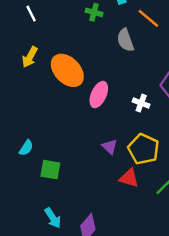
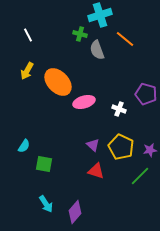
gray semicircle: (125, 40) -> (97, 50), moved
pink ellipse: (99, 95) -> (84, 102), turned 50
red triangle: (129, 178) -> (96, 171), moved

